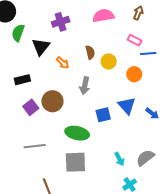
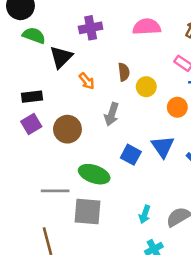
green semicircle: (18, 33) -> (34, 35), turned 84
purple square: (31, 107) -> (31, 124), moved
blue square: (103, 115) -> (131, 155), turned 35
gray line: (35, 146) -> (55, 191), moved
cyan arrow: (119, 159) -> (145, 214), turned 40

